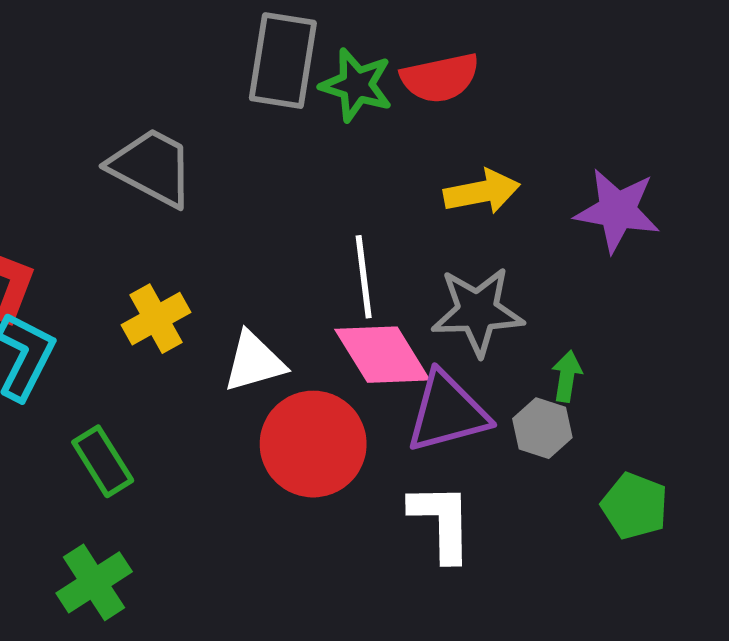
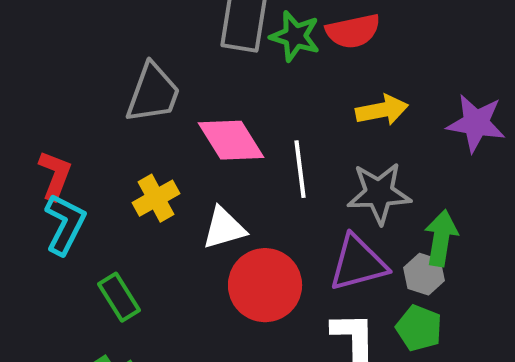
gray trapezoid: (152, 167) -> (153, 93), turned 82
pink diamond: (382, 355) -> (231, 140), moved
green arrow: (567, 376) -> (441, 238), size x1.6
green pentagon: (635, 506) -> (419, 328), moved

